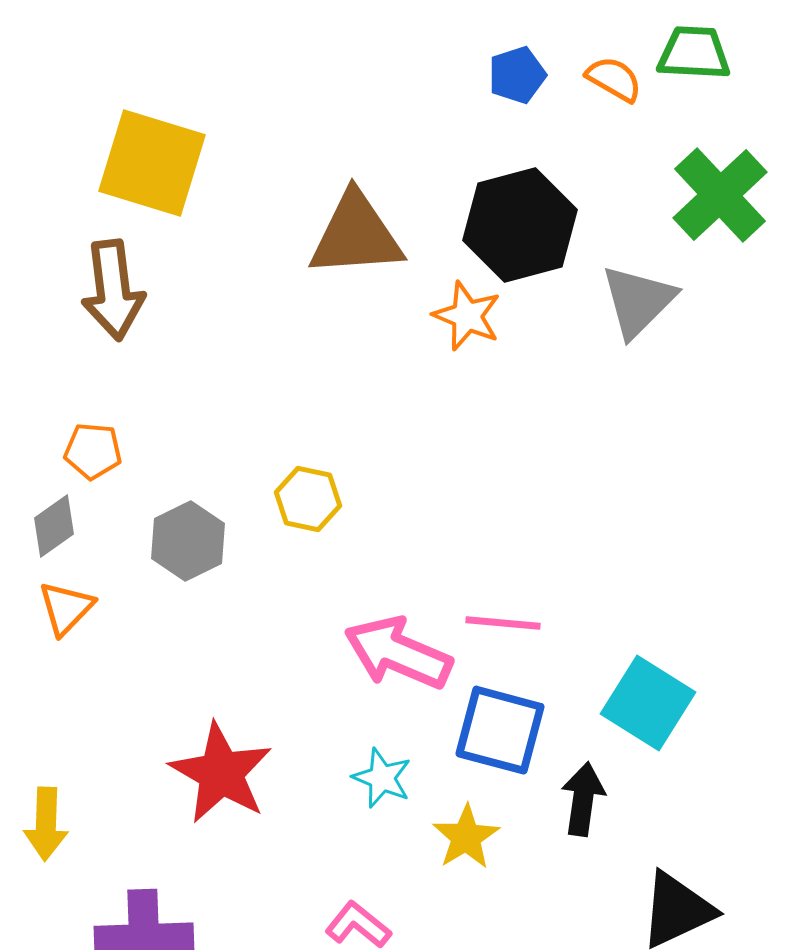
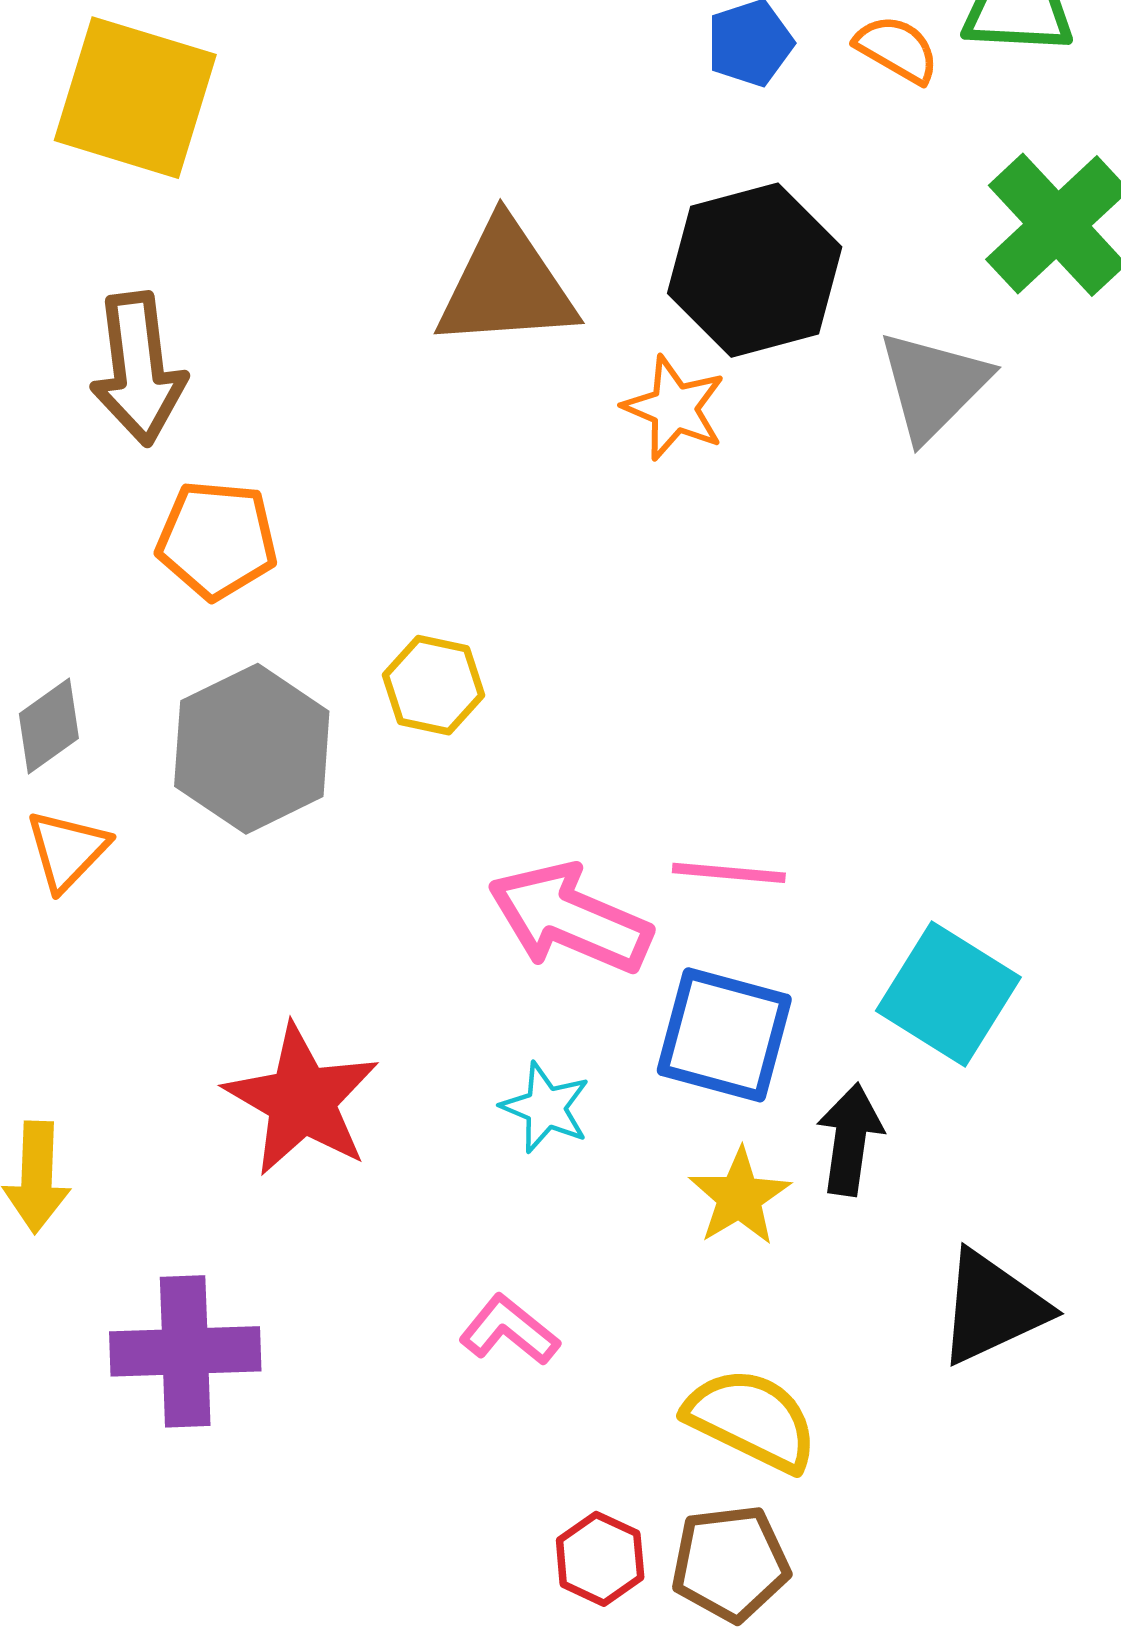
yellow square: (152, 163) -> (135, 98), moved
orange pentagon: (93, 451) -> (217, 540), moved, size x1.4
gray hexagon: (188, 541) -> (252, 749), size x1.4
yellow star: (466, 837) -> (739, 1197), moved

